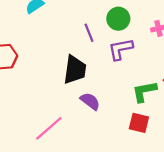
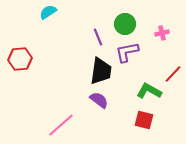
black trapezoid: (75, 70) -> (101, 71), moved
green L-shape: (144, 91) -> (149, 91), turned 40

